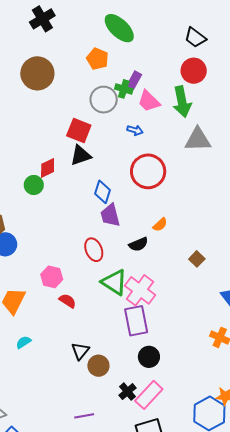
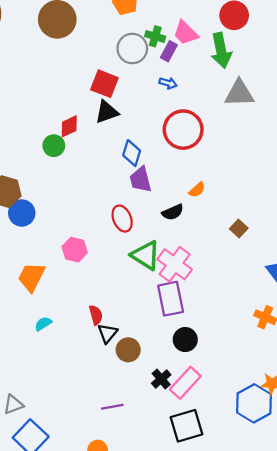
purple rectangle: (134, 80) -> (169, 51), moved
pink trapezoid: (149, 101) -> (186, 33), moved
red semicircle: (68, 301) -> (96, 315), moved, turned 42

